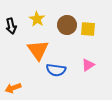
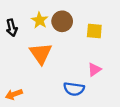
brown circle: (67, 25) -> (62, 21), moved
blue semicircle: (56, 70) -> (74, 89), moved

